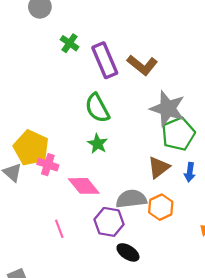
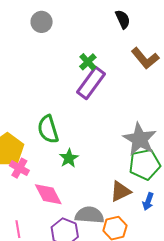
green cross: (70, 43) -> (88, 62), moved
purple rectangle: (105, 60) -> (91, 83), turned 48
brown L-shape: (142, 65) -> (145, 58), moved
green semicircle: (97, 108) -> (48, 129), moved

